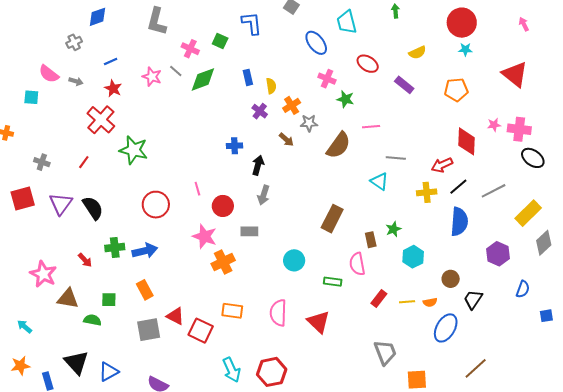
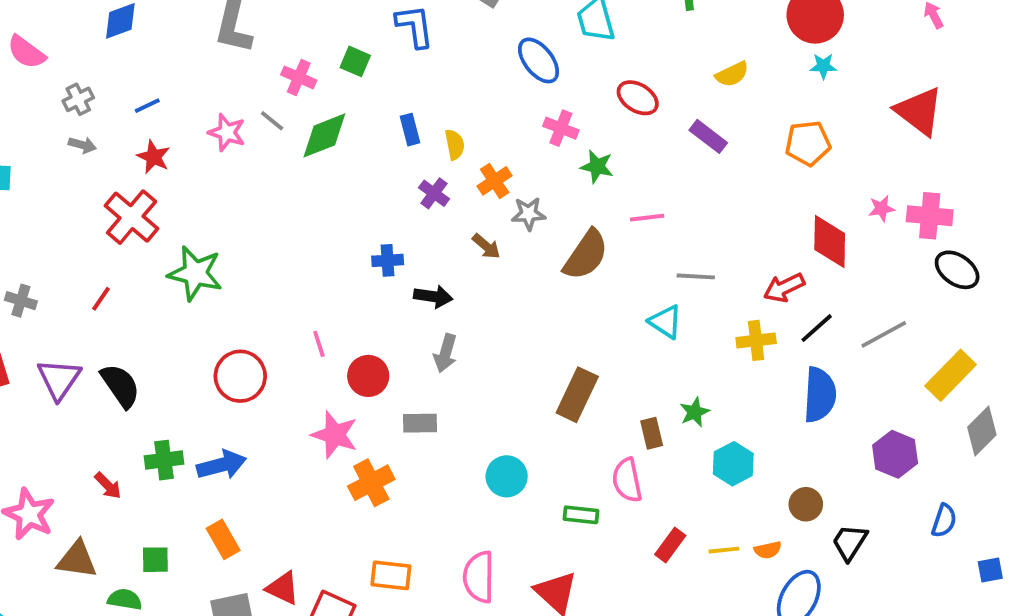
gray cross: (74, 42) -> (78, 99), moved
pink semicircle: (49, 74) -> (26, 52), moved
black arrow: (258, 165) -> (433, 296), turned 84

